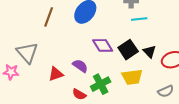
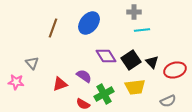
gray triangle: (27, 53) -> (32, 63), size x0.6

